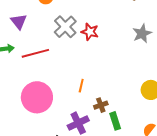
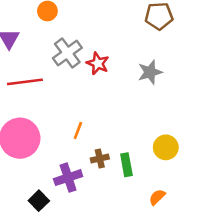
gray star: (142, 33) -> (150, 72), moved
green rectangle: (115, 121) -> (126, 165), moved

